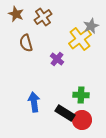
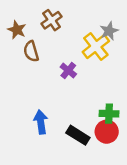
brown star: (16, 14) -> (17, 30), moved
green cross: (81, 95) -> (109, 114), moved
red circle: (82, 120) -> (107, 132), moved

